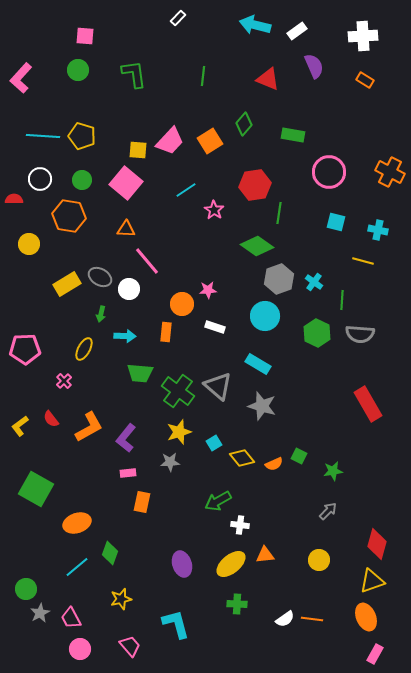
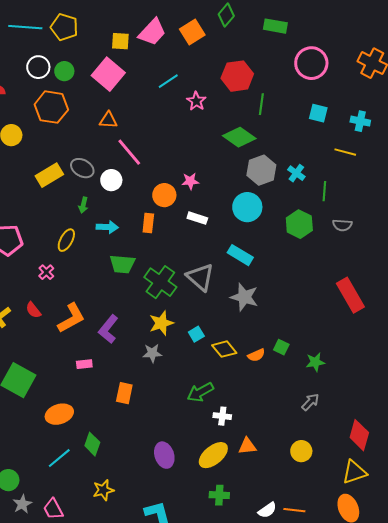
white circle: (40, 179) -> (38, 67), moved
gray semicircle: (360, 334) -> (342, 225), size x0.7
pink rectangle: (128, 473) -> (84, 364), moved

